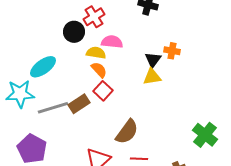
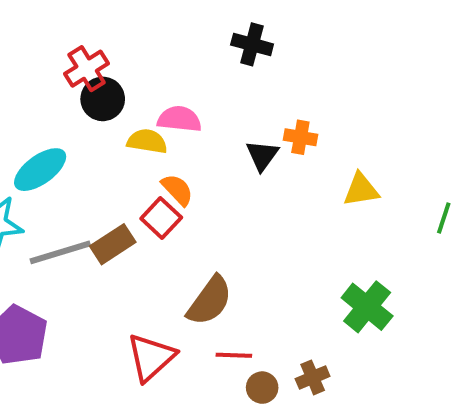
red cross: (94, 17) -> (87, 69), moved
orange semicircle: (99, 70) -> (177, 190), moved
yellow triangle: (152, 77) -> (361, 190), moved

